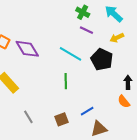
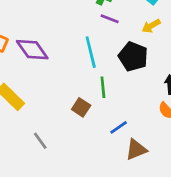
cyan line: (71, 54) -> (91, 52), turned 50
green line: (66, 81) -> (103, 87), moved
brown square: (62, 119) -> (81, 107), moved, turned -32

